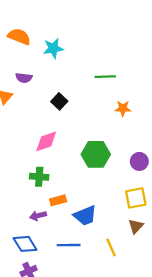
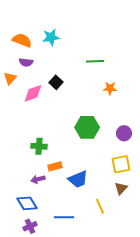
orange semicircle: (19, 37) -> (22, 40), moved
pink diamond: (46, 141) -> (33, 93), moved
blue line: (69, 245) -> (64, 217), moved

